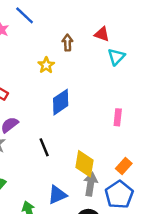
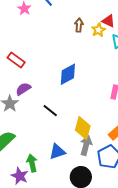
yellow star: (46, 65) -> (99, 30), moved
black line: (44, 147) -> (50, 111), turned -35

